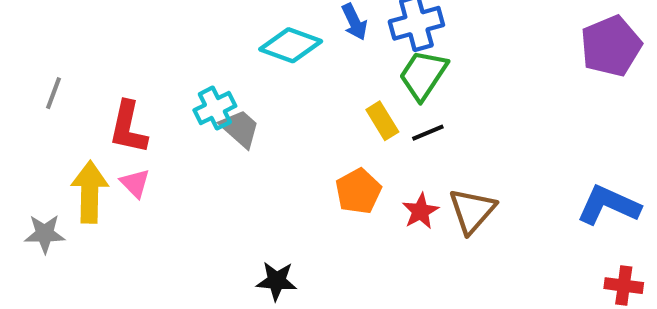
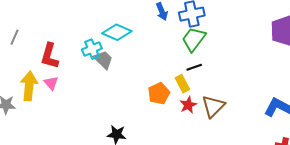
cyan diamond: (291, 45) -> (117, 32), moved
yellow rectangle: (382, 121) -> (182, 84), moved

